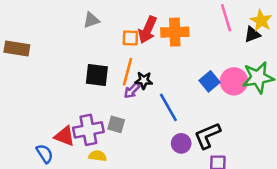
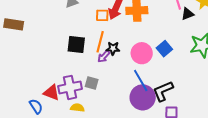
black triangle: (252, 34) -> (188, 14), moved
pink circle: (234, 81) -> (142, 53), moved
blue line: (168, 107) -> (141, 81), moved
purple circle: (181, 143) -> (143, 97), size x1.6

